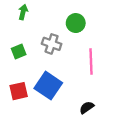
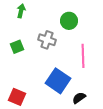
blue square: (48, 86) -> (58, 81), moved
red square: (19, 91) -> (17, 97), moved, turned 36

